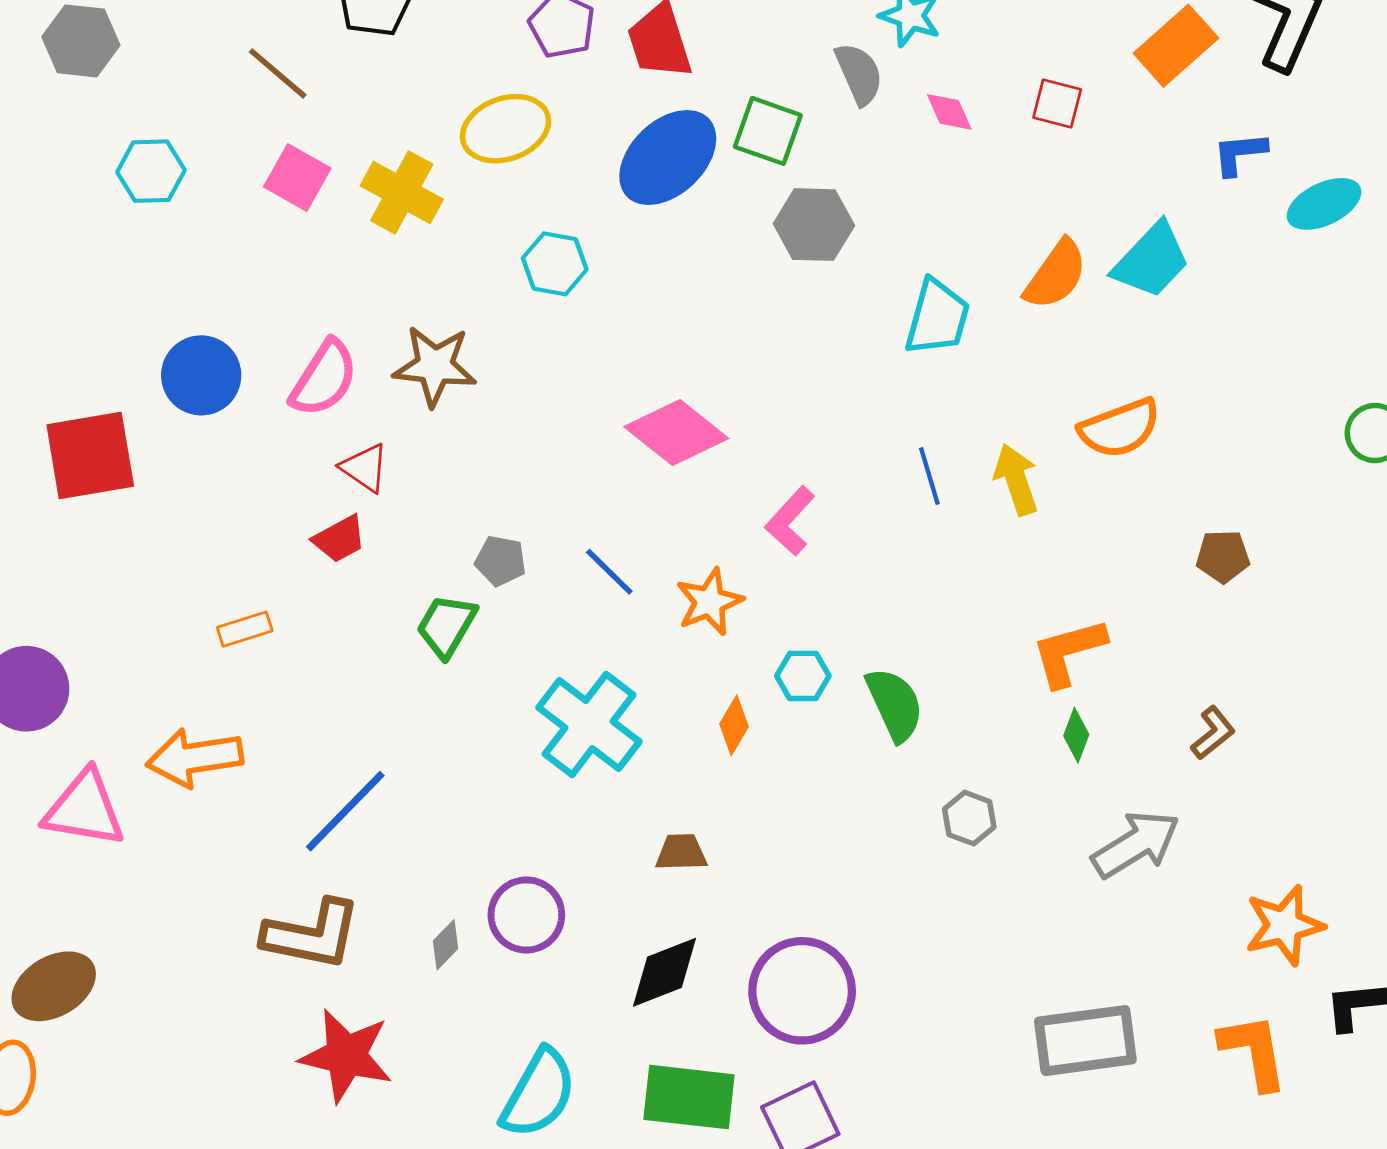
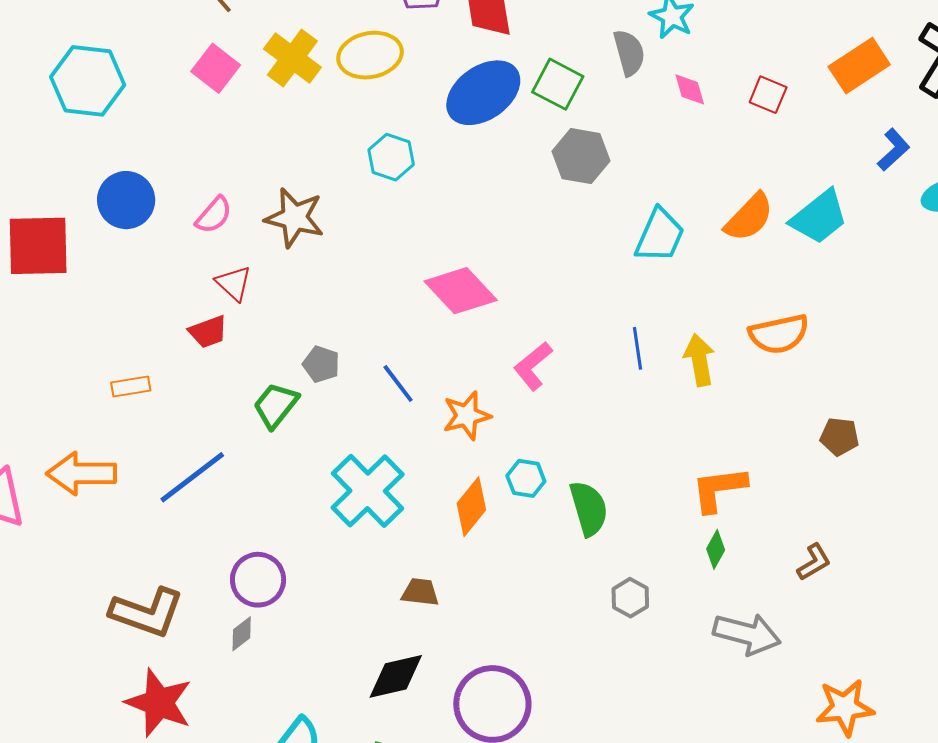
blue L-shape: (1240, 154) -> (894, 150), turned 135
cyan hexagon: (151, 171) -> (88, 81), moved, size x1.5
yellow cross: (402, 192) -> (292, 58), moved
pink semicircle: (324, 378) -> (214, 215), size x0.7
orange diamond: (734, 725) -> (471, 507), size x1.4
blue line: (345, 811) -> (192, 477), moved
gray arrow: (1136, 844) -> (747, 634), turned 38
purple circle: (526, 915) -> (258, 580), moved

